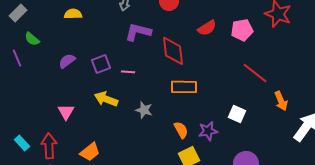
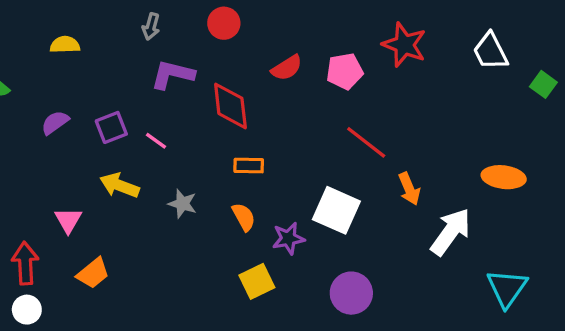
pink line: (128, 72) -> (156, 141), turned 32
orange rectangle: (184, 87) -> (249, 166), size x0.7
pink triangle: (66, 112) -> (68, 220), moved
white square: (237, 114) -> (336, 210), size x1.6
orange semicircle: (181, 130) -> (244, 217), moved

